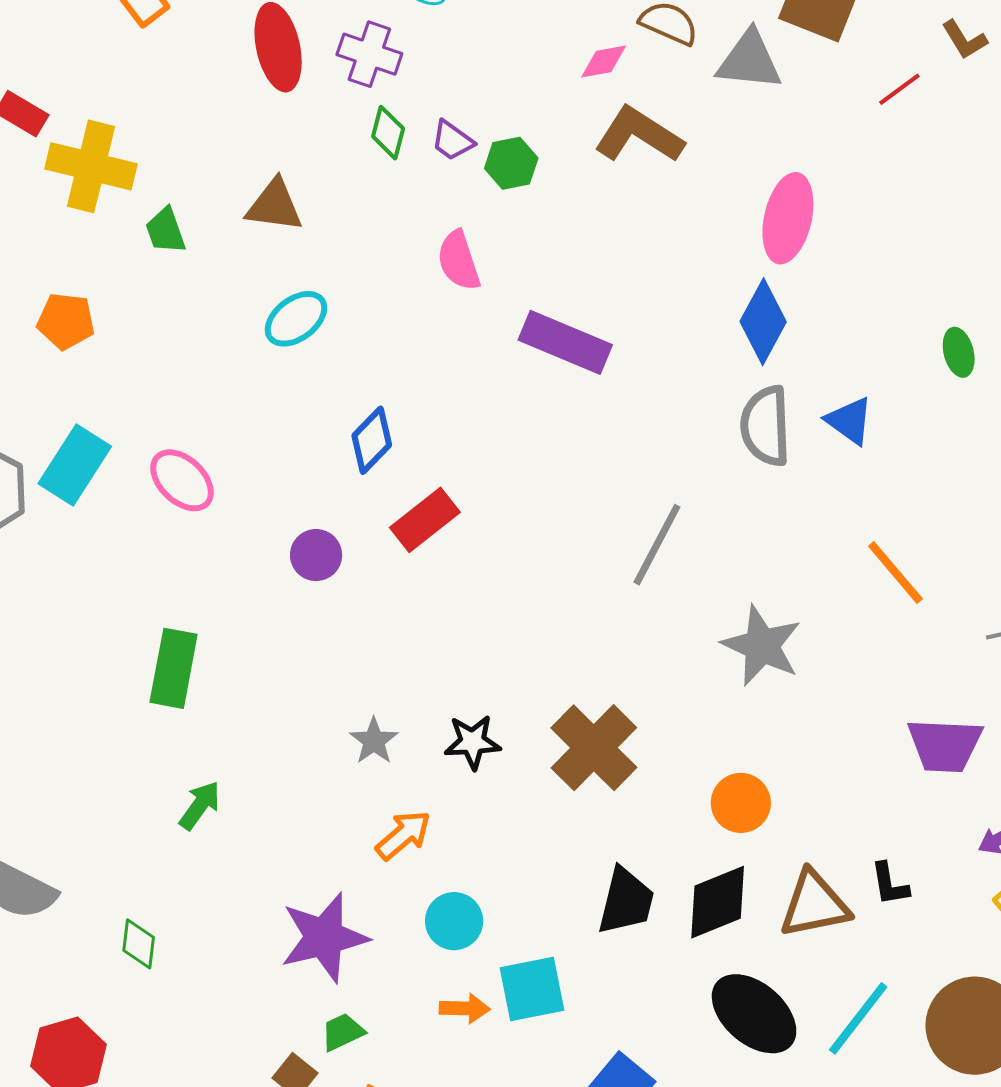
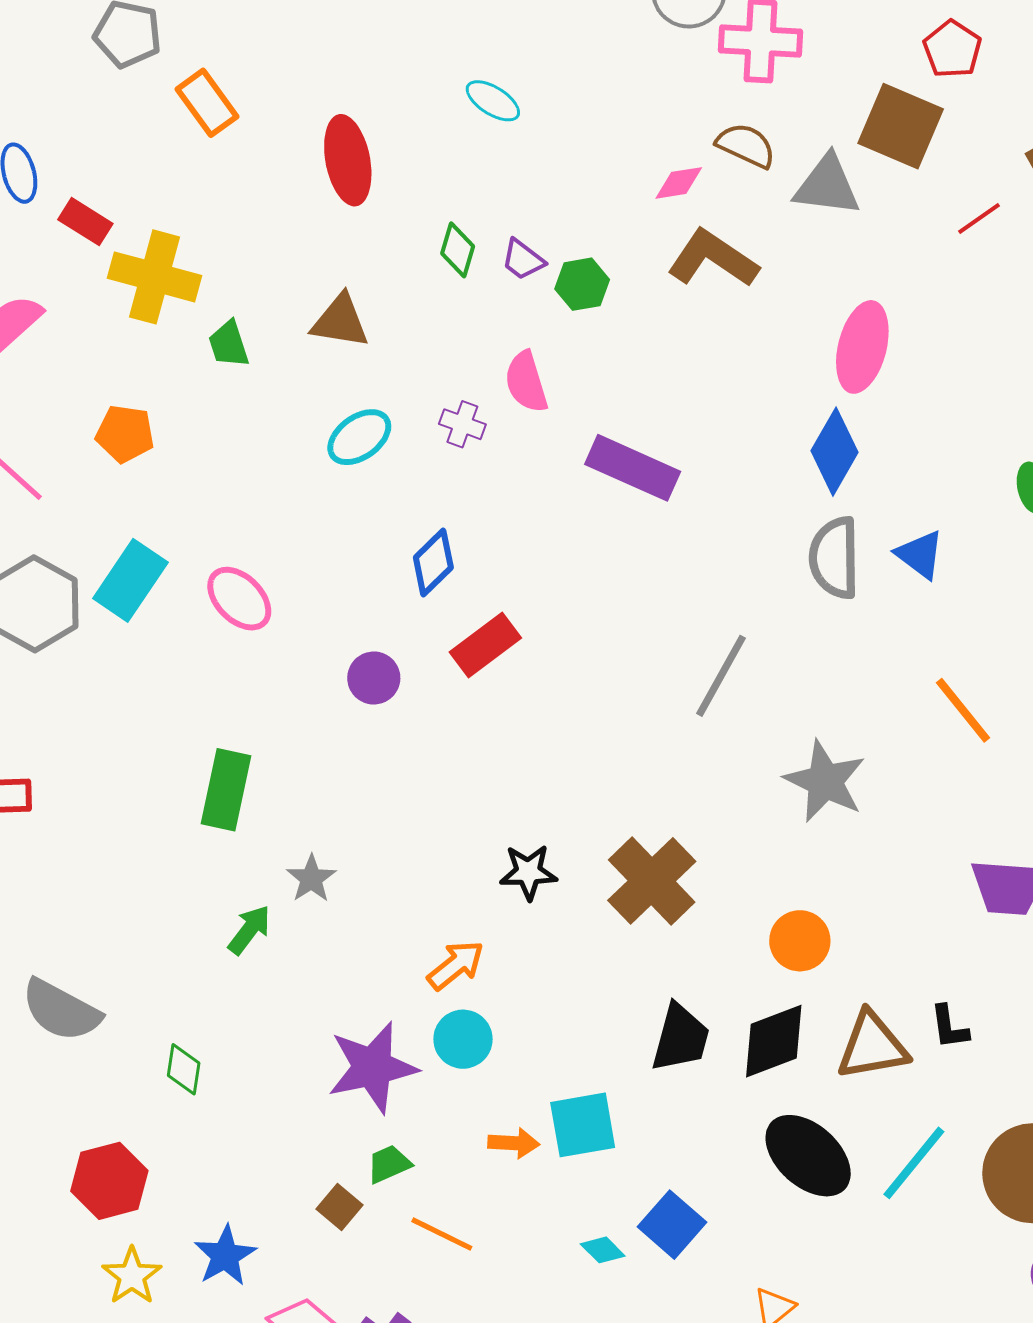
purple cross: (369, 54) -> (462, 424), moved, size x0.7
gray star: (374, 741) -> (311, 878), moved
cyan circle: (454, 921) -> (463, 1039), moved

